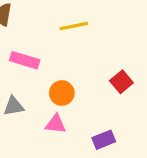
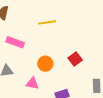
orange circle: (62, 93) -> (45, 64), moved

